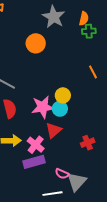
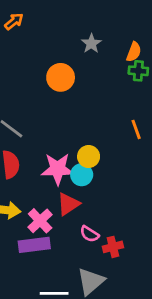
gray star: (54, 17) -> (91, 43), size x0.6
red cross: (88, 143) -> (113, 247), moved
pink semicircle: (62, 174) -> (89, 234), moved

